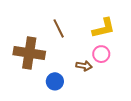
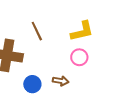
brown arrow: (84, 66) -> (61, 81), moved

